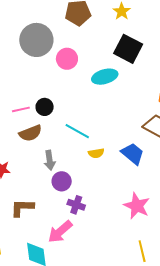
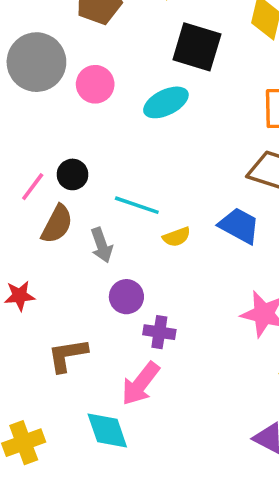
pink line: (21, 109) -> (33, 187), turned -30
brown semicircle: (30, 133) -> (57, 224), turned -30
gray arrow: (50, 160) -> (102, 245), moved

